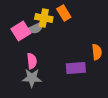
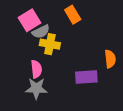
yellow cross: (44, 18) -> (50, 44), moved
pink square: (21, 31) -> (30, 20), moved

